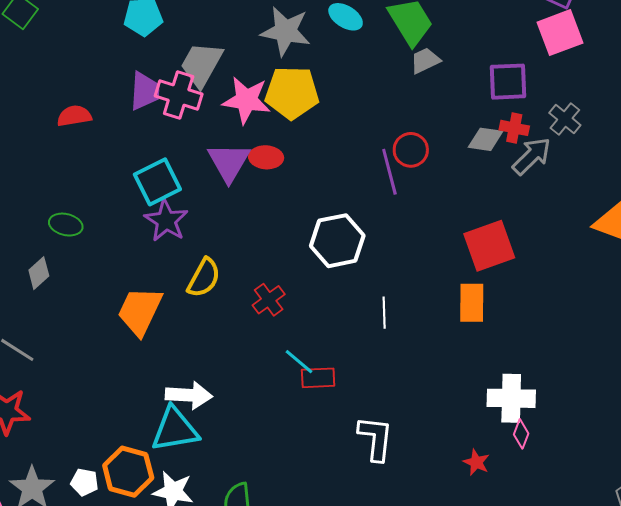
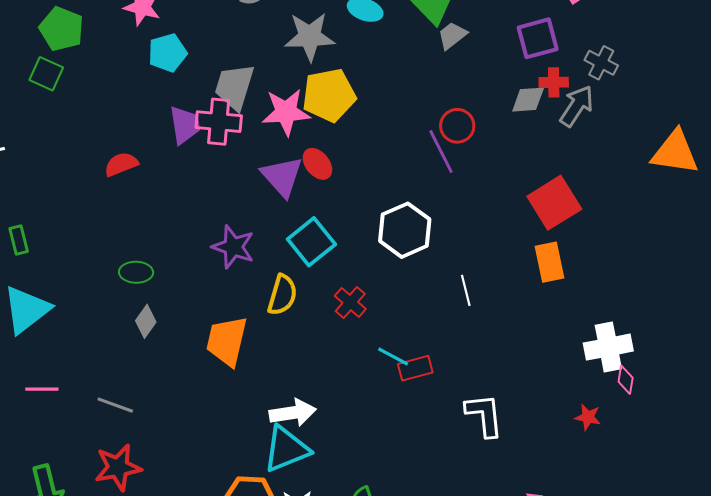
red ellipse: (266, 157) -> (317, 164), turned 60
cyan square: (157, 182) -> (311, 242), moved
gray diamond: (39, 273) -> (146, 321), moved

